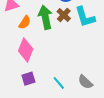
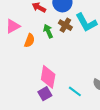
green arrow: (45, 17) -> (48, 31), size x0.6
pink diamond: (26, 50) -> (48, 77), moved

